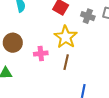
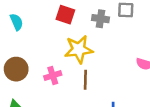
yellow star: (66, 37) -> (79, 49), turned -30

